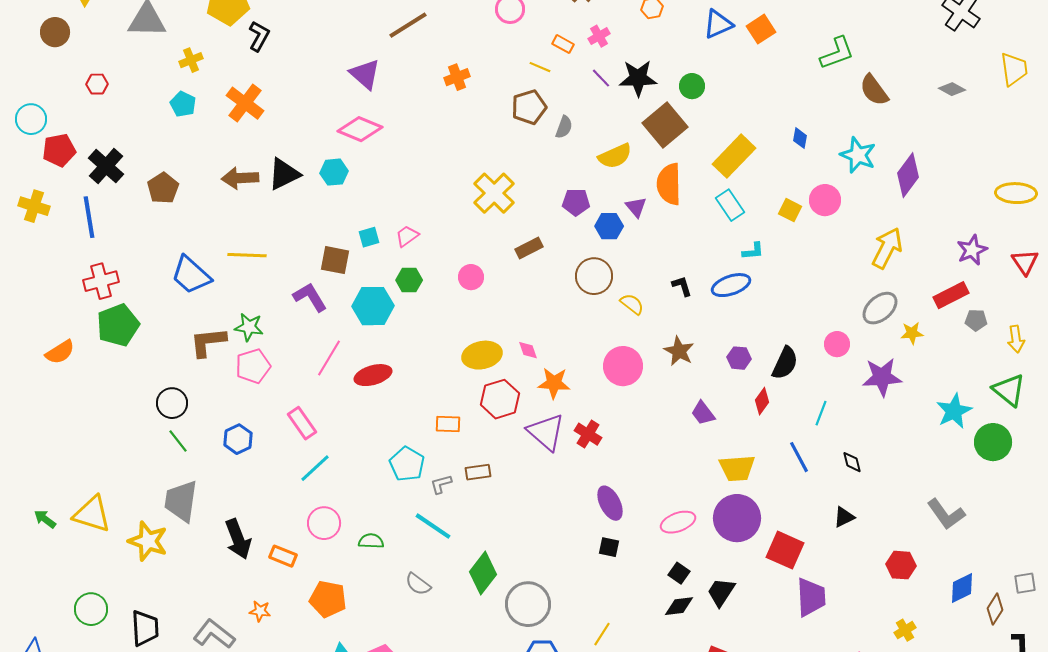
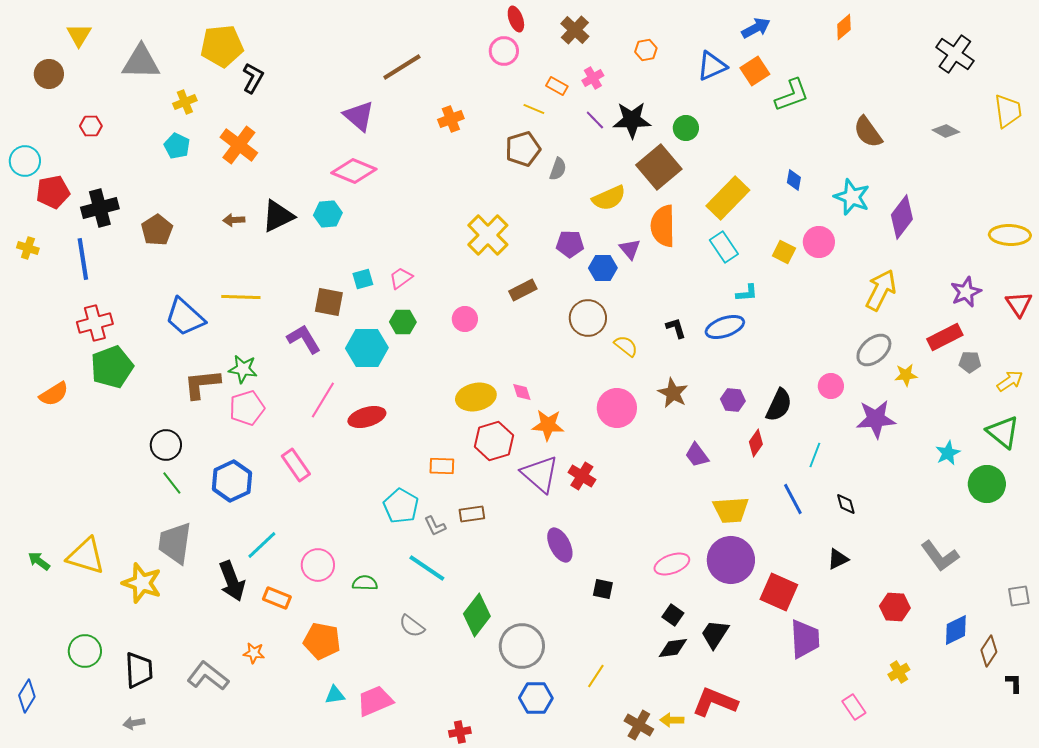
green L-shape: (837, 53) -> (792, 95), moved
black cross: (106, 166) -> (100, 208), turned 33
brown arrow: (240, 178) -> (234, 220), size x0.6
yellow cross: (34, 206) -> (28, 248), size x0.7
yellow arrow: (1016, 339) -> (1010, 381), turned -116
cyan star: (954, 411) -> (948, 453), size x0.7
blue hexagon: (238, 439) -> (232, 481), size x1.4
cyan line: (315, 468) -> (262, 545), moved
gray L-shape: (441, 484) -> (435, 526), turned -100
purple ellipse: (610, 503) -> (560, 545), moved
gray square: (1025, 583) -> (1019, 596), moved

